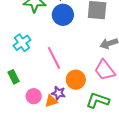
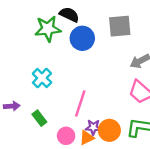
pink line: (54, 58) -> (80, 104), moved, turned 55
orange circle: (76, 80) -> (109, 130), moved

